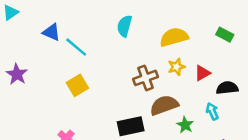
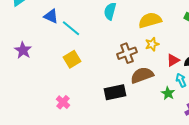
red triangle: (202, 73) -> (173, 60), moved
green star: (185, 125) -> (168, 93), moved

